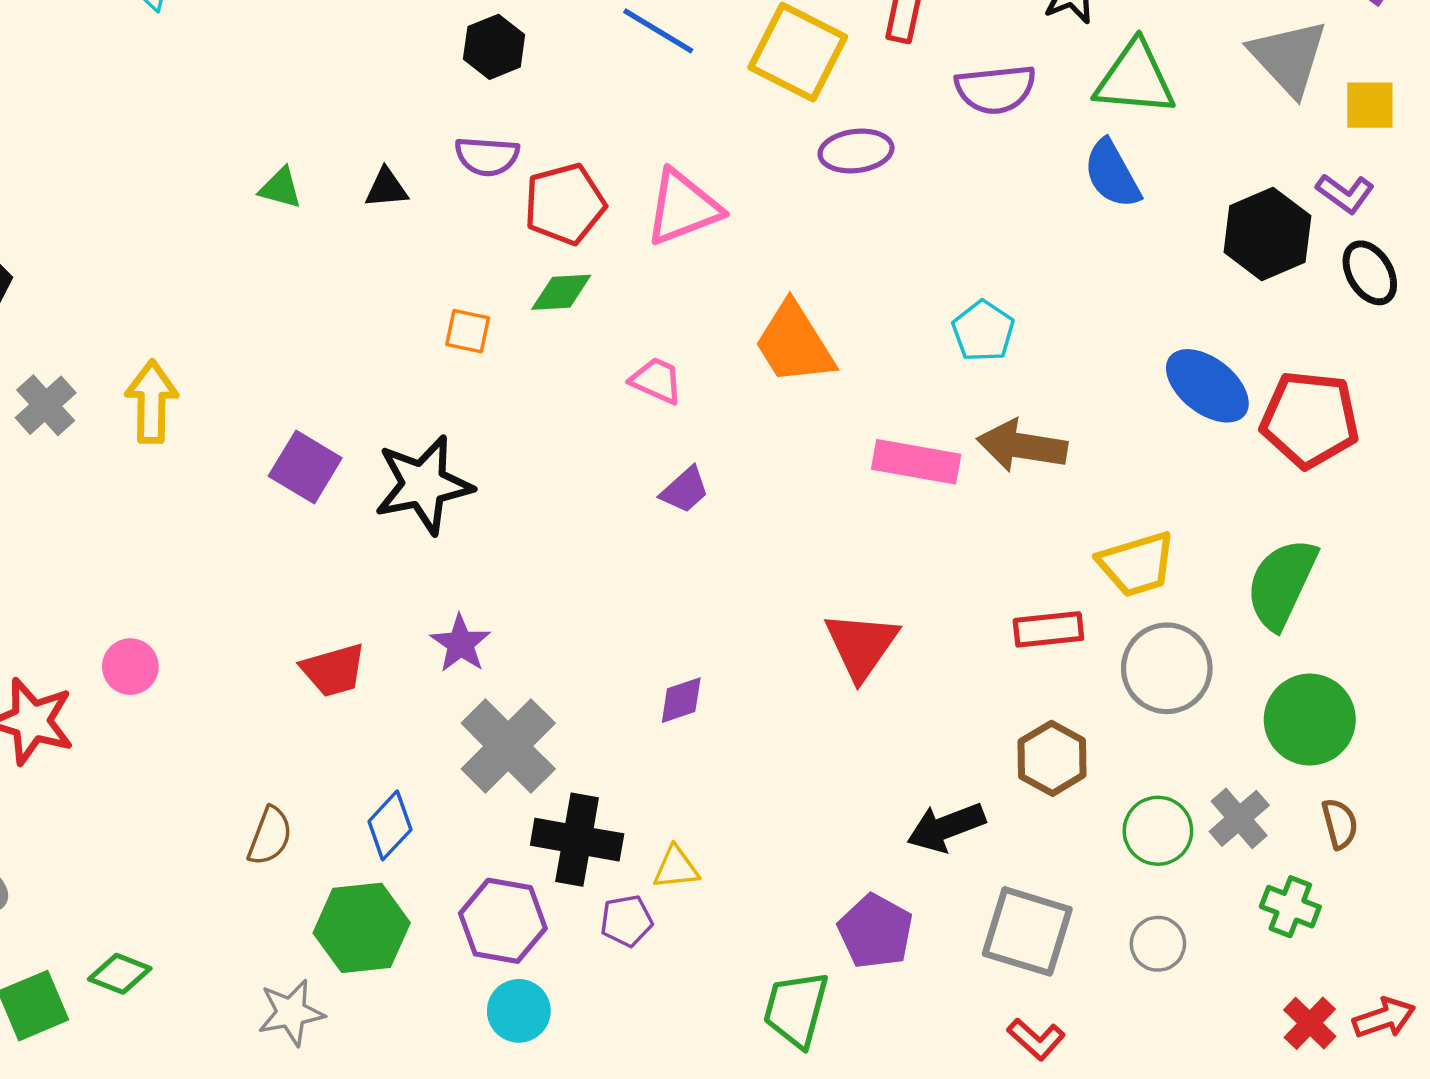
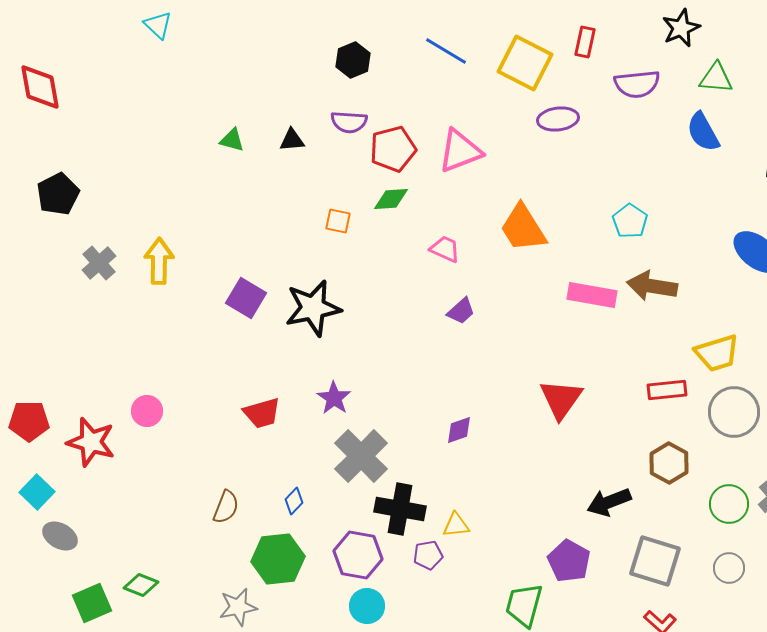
green triangle: (1135, 79) -> (716, 78), size x0.7
blue diamond: (390, 825) -> (294, 501), size x0.7

